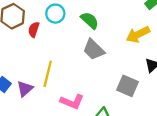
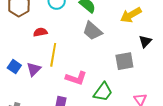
red semicircle: (34, 30) -> (40, 32), moved, turned 64
gray square: (127, 86) -> (124, 61), turned -30

